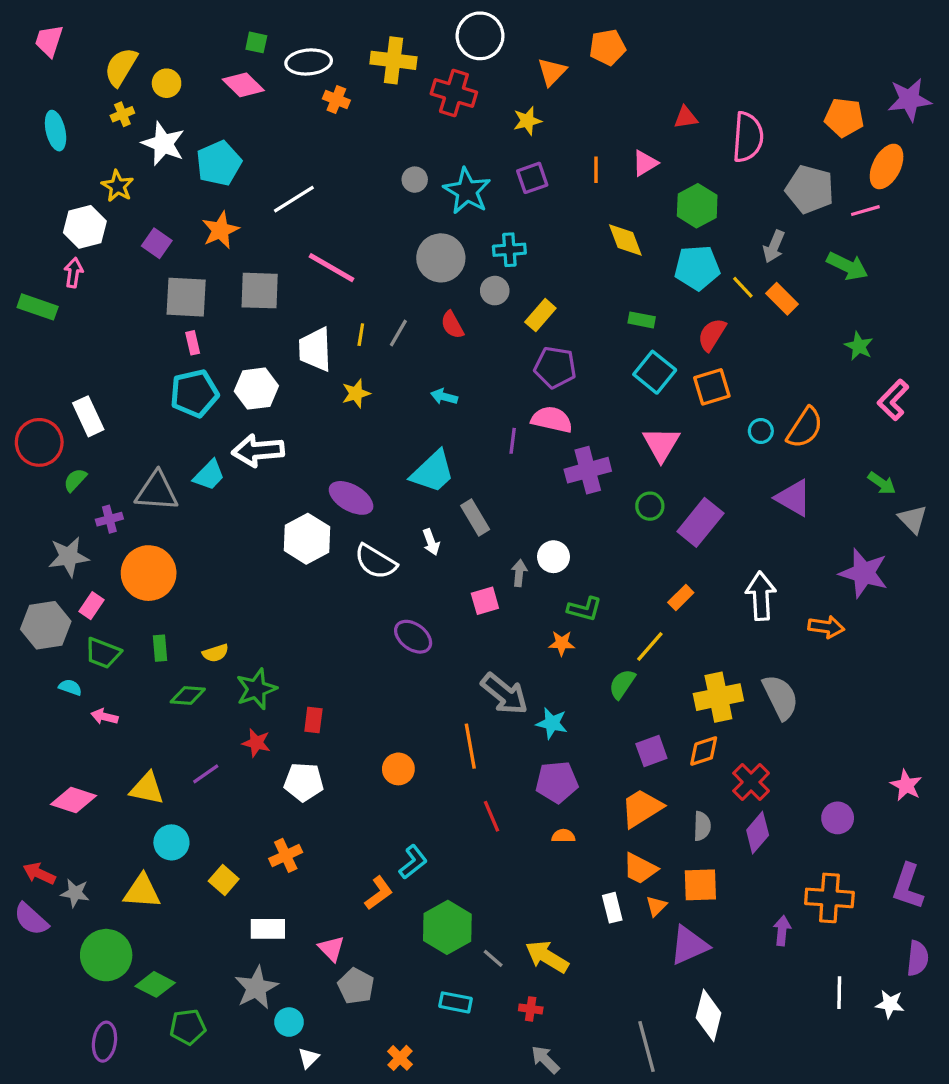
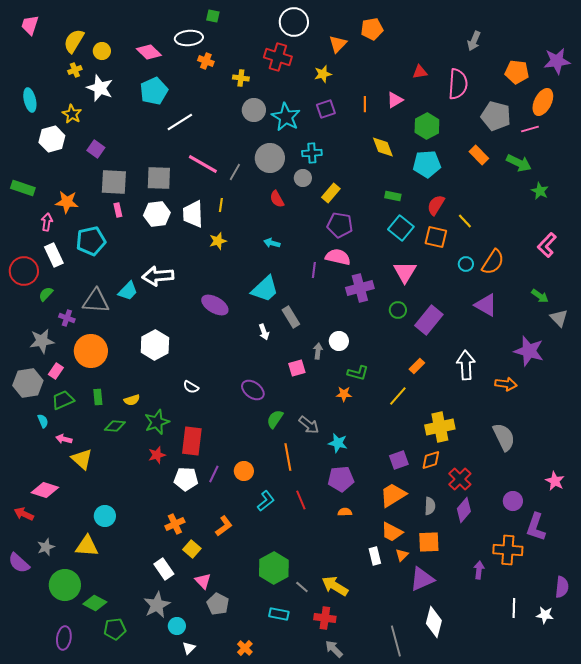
green square: (256, 42) -> (213, 16), moved
yellow cross: (393, 60) -> (241, 78), moved, size x0.6
cyan ellipse: (56, 131) -> (30, 100), moved
cyan pentagon: (219, 163) -> (154, 91), moved
gray circle: (415, 180) -> (254, 110), size x1.5
orange star: (220, 230) -> (67, 202), moved, turned 30
gray arrow: (774, 246) -> (474, 41), moved
pink arrow: (73, 273) -> (47, 222), moved
yellow line: (743, 287) -> (465, 221), moved
orange rectangle: (782, 299) -> (479, 155), moved
gray line: (398, 333) -> (235, 172), moved
green star: (859, 346) -> (540, 191), moved
orange square: (712, 387) -> (436, 237), turned 30
white hexagon: (256, 389) -> (157, 214), moved
cyan pentagon: (194, 393) -> (91, 241), moved
purple cross: (109, 519) -> (67, 318), turned 35
white hexagon: (307, 539) -> (155, 345), moved
white semicircle: (376, 562) -> (191, 387), moved, size x0.6
green trapezoid: (103, 653) -> (63, 400), turned 135
green semicircle: (622, 684) -> (275, 419), moved
cyan semicircle: (70, 687) -> (43, 421), turned 48
gray arrow: (505, 694) -> (309, 425), size x0.7
gray semicircle: (780, 697) -> (504, 437), moved
red rectangle: (313, 720) -> (192, 441), size x1.8
red star: (256, 743) -> (157, 455), turned -30
purple line: (206, 774) -> (214, 474), moved, turned -30
yellow triangle: (147, 789) -> (82, 459), moved, turned 30
cyan L-shape: (413, 862) -> (266, 501), moved
red arrow: (39, 873) -> (24, 514), moved
yellow square: (224, 880) -> (192, 549), moved
purple L-shape: (908, 886) -> (536, 527), moved
gray star: (75, 893) -> (46, 547), turned -30
orange L-shape: (379, 893) -> (224, 526), moved
white rectangle: (268, 929) -> (164, 569), turned 55
red cross: (531, 1009) -> (325, 618), size x1.5

